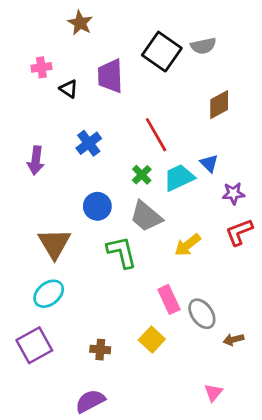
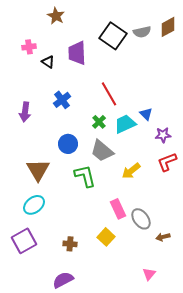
brown diamond: (219, 105) -> (168, 27), moved

